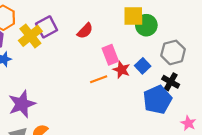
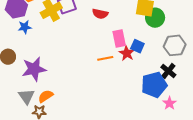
red semicircle: (85, 31) -> (100, 14), turned 49
blue square: (143, 66) -> (137, 46), moved, turned -32
pink star: (188, 123) -> (169, 103), moved

